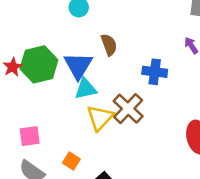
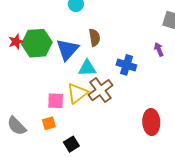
cyan triangle: (86, 89) -> (87, 68), moved
pink square: (30, 136) -> (56, 101), moved
orange square: (71, 161) -> (49, 123), turned 32

